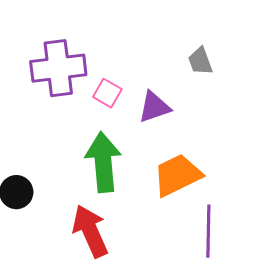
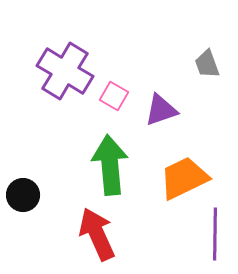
purple cross: (58, 68) -> (65, 71), turned 38

